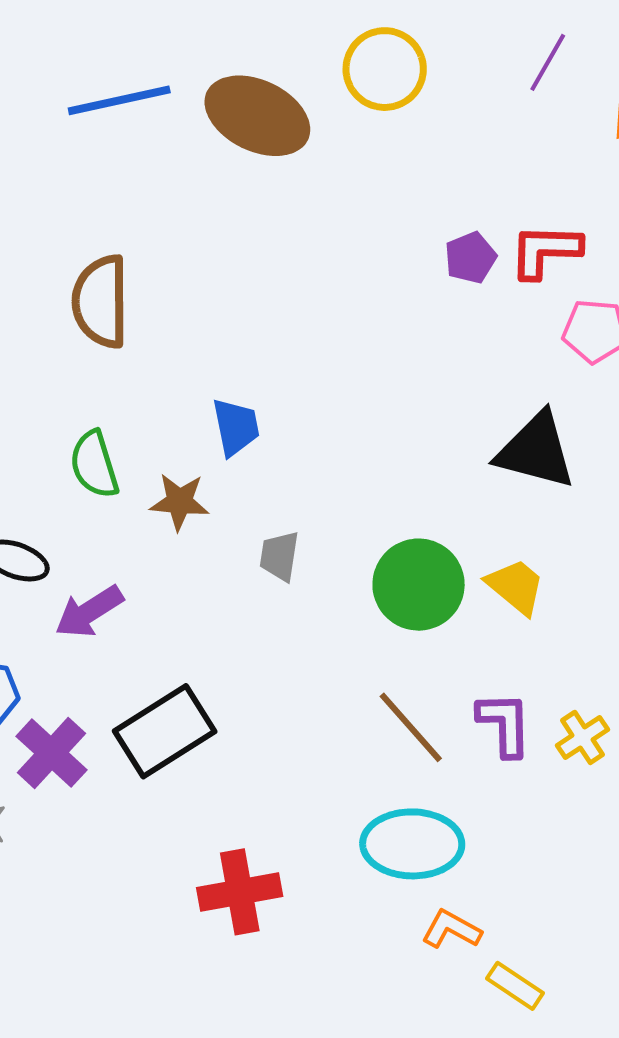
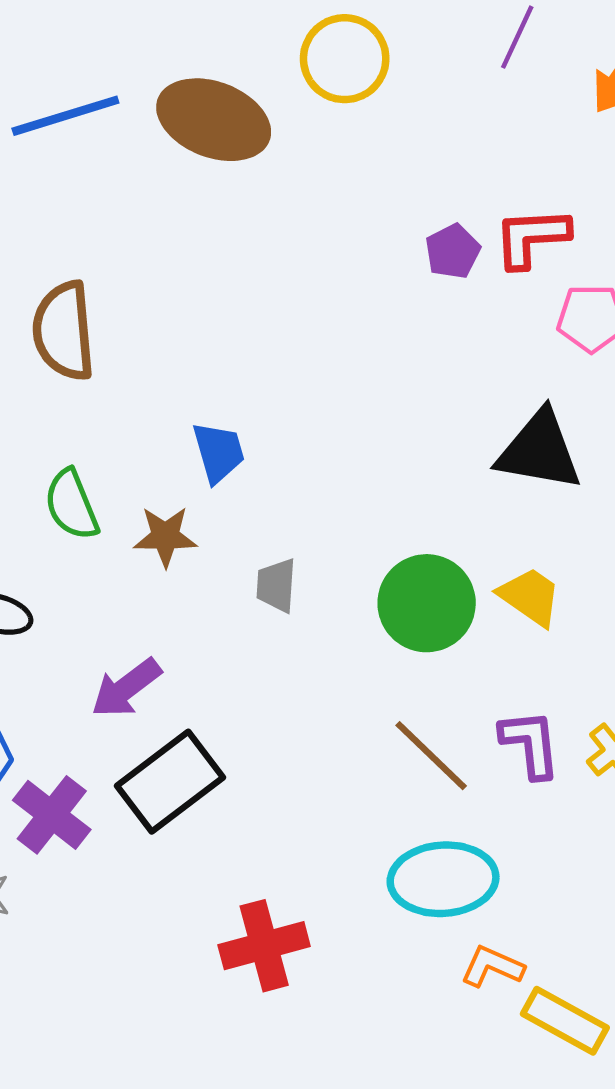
purple arrow: (89, 612) -> (126, 688), moved
yellow rectangle: (515, 986) -> (565, 1021), size x1.4

